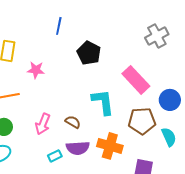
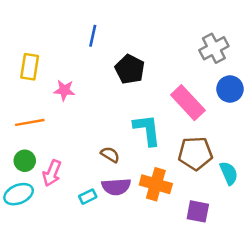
blue circle: (170, 100) -> (230, 89), moved
pink arrow: (43, 124) -> (52, 173), moved

